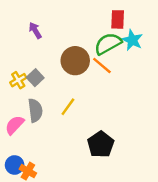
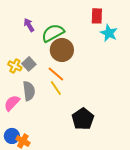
green semicircle: (108, 44) -> (53, 33), moved
orange line: (102, 66) -> (56, 74), moved
yellow cross: (18, 80) -> (15, 66), turned -32
yellow line: (68, 107) -> (56, 88), turned -70

